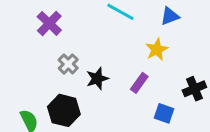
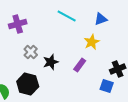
purple cross: (49, 23) -> (18, 24), turned 30
blue square: (164, 113) -> (107, 86), moved

